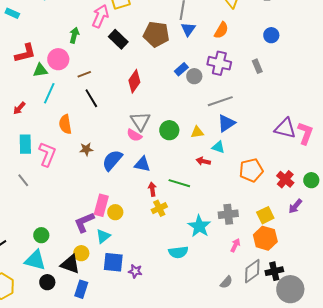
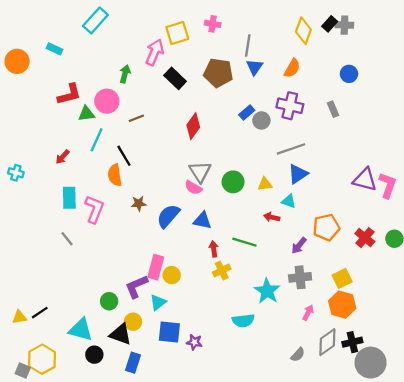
black line: (91, 98) -> (124, 156), moved
purple arrow: (295, 206) -> (299, 246), moved
green circle: (41, 235) -> (109, 301), moved

